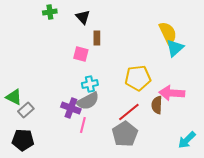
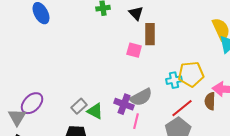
brown rectangle: (97, 38) -> (150, 34), size x1.5
cyan cross: (90, 84) -> (174, 80), moved
green triangle: (14, 97) -> (95, 111), moved

